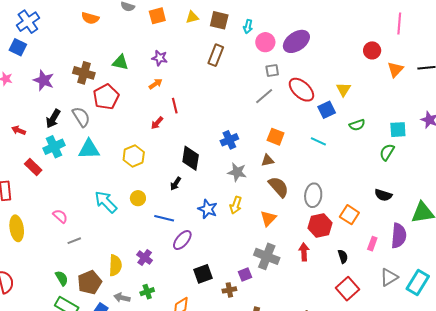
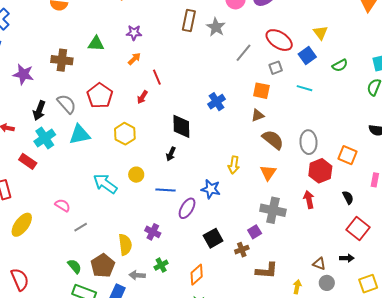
gray square: (272, 70) -> (276, 68), moved
red pentagon: (106, 97) -> (100, 96), moved
gray star: (237, 172) -> (216, 27), moved, turned 30
blue star: (208, 209) -> (211, 189), moved
yellow ellipse: (17, 228) -> (22, 225), turned 55

